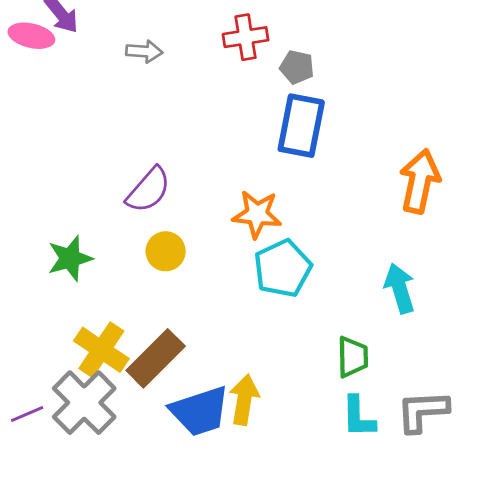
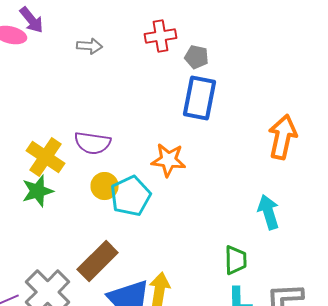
purple semicircle: (148, 190) -> (93, 143), turned 57
cyan pentagon: (283, 268) -> (131, 196), moved
yellow cross: (101, 350) -> (46, 157), moved

